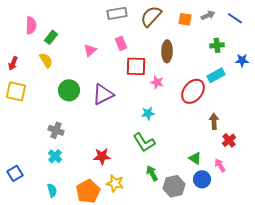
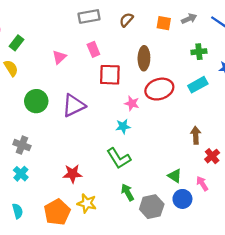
brown semicircle: (151, 16) -> (126, 20), size x0.6
pink star: (157, 82) -> (132, 103), moved
red ellipse: (193, 91) -> (159, 89), moved, turned 35

